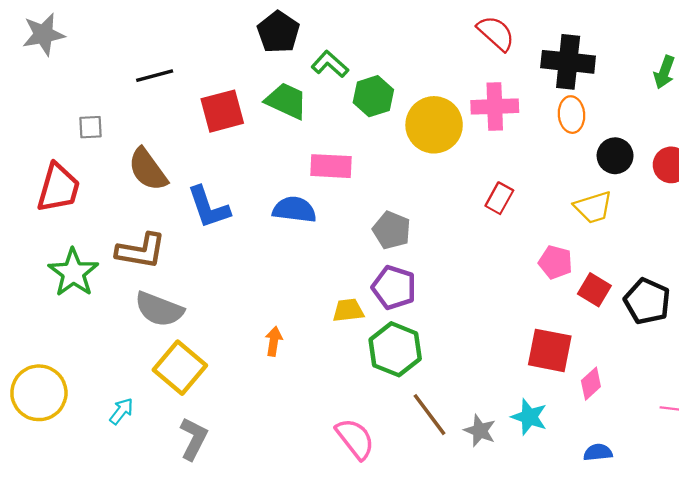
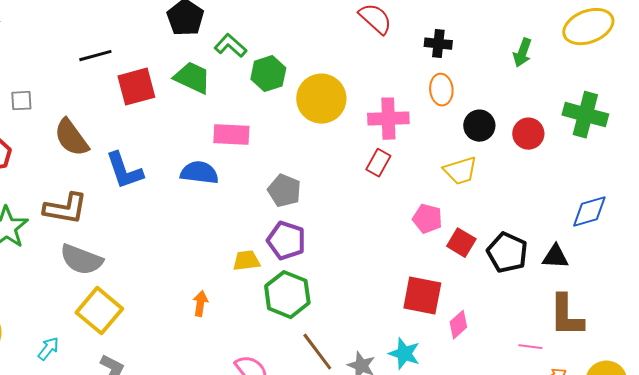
black cross: (568, 62) -> (438, 44), size x0.6
black line: (155, 76) -> (95, 56), moved
pink cross: (495, 107) -> (388, 119), moved
orange arrow: (274, 341) -> (200, 304), moved

